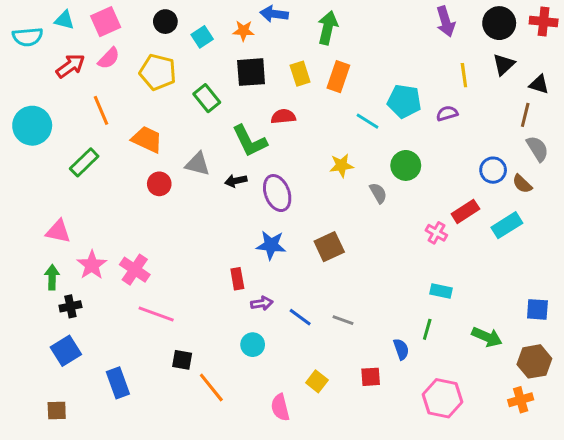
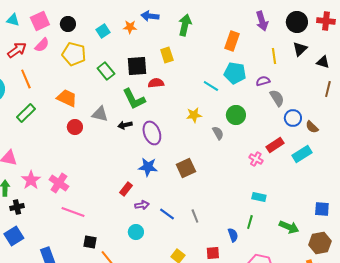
black circle: (165, 22) -> (68, 24), moved
black square: (251, 72) -> (137, 66), moved
orange rectangle: (338, 77) -> (232, 41), moved
orange line: (101, 110) -> (26, 79), moved
brown line: (525, 115) -> (328, 89), moved
gray semicircle: (537, 149) -> (277, 98), moved
red rectangle: (237, 279) -> (126, 189), turned 48
gray line: (343, 320) -> (195, 216), turned 48

